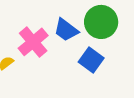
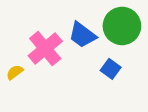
blue square: (91, 60) -> (111, 69), size x0.7

